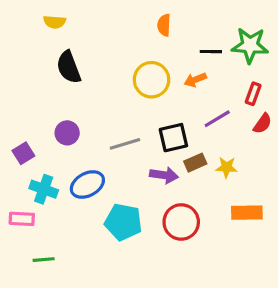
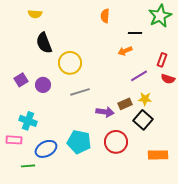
green star: (250, 45) -> (160, 16), moved, turned -30
yellow circle: (152, 80) -> (70, 63), moved
red semicircle: (263, 124) -> (168, 79), turned 72
black square: (173, 138) -> (143, 120), moved, turned -36
purple square: (23, 153) -> (21, 80), moved
yellow star: (227, 167) -> (145, 99), moved
blue ellipse: (87, 184) -> (46, 149), moved
orange rectangle: (247, 213) -> (158, 155), moved

